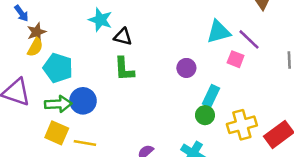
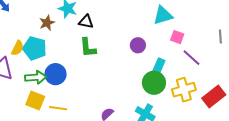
brown star: (37, 32) -> (47, 23), moved
purple line: (249, 39) -> (192, 58), moved
yellow semicircle: (35, 47) -> (17, 48), moved
green circle: (205, 115) -> (154, 83), size x1.5

